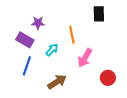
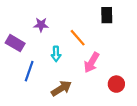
orange line: (72, 35) -> (78, 38), turned -30
purple rectangle: (25, 40) -> (15, 43), moved
cyan arrow: (52, 50) -> (56, 54), turned 136

